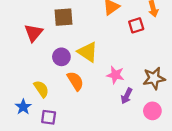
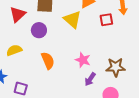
yellow triangle: (88, 52) -> (72, 19), moved
purple circle: (61, 57) -> (39, 30), moved
yellow semicircle: (41, 89) -> (14, 50), moved, turned -84

